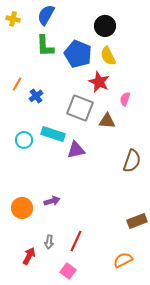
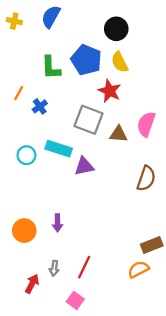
green L-shape: (45, 46) -> (51, 68), moved
pink semicircle: (125, 99) -> (146, 124), moved, size x1.6
purple arrow: (52, 201) -> (58, 223), turned 105
orange semicircle: (123, 260) -> (138, 269), moved

